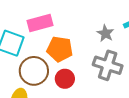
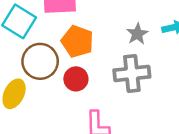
gray cross: (108, 65) -> (132, 73), turned -36

